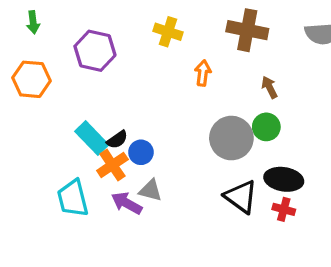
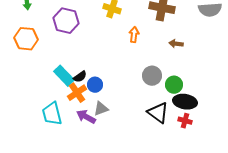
brown arrow: (269, 87) -> (176, 44), turned -56
green circle: (266, 127) -> (174, 85), moved
gray circle: (231, 138) -> (152, 76), size x0.7
gray triangle: (150, 190) -> (101, 109), turned -35

